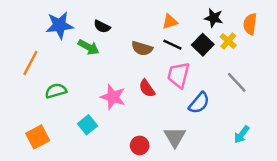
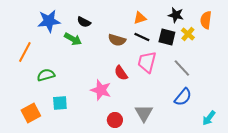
black square: (203, 45) -> (167, 37), turned -30
gray line: (237, 82) -> (182, 68), moved
pink star: (113, 97) -> (101, 90), moved
blue semicircle: (199, 103) -> (183, 97), moved
cyan square: (87, 125) -> (60, 103), moved, turned 35
cyan arrow: (242, 135) -> (209, 118), moved

